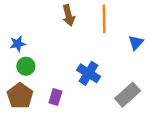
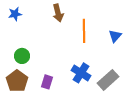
orange line: (104, 19) -> (84, 31), moved
blue star: (18, 44) -> (15, 14), moved
blue cross: (89, 73) -> (81, 73), moved

